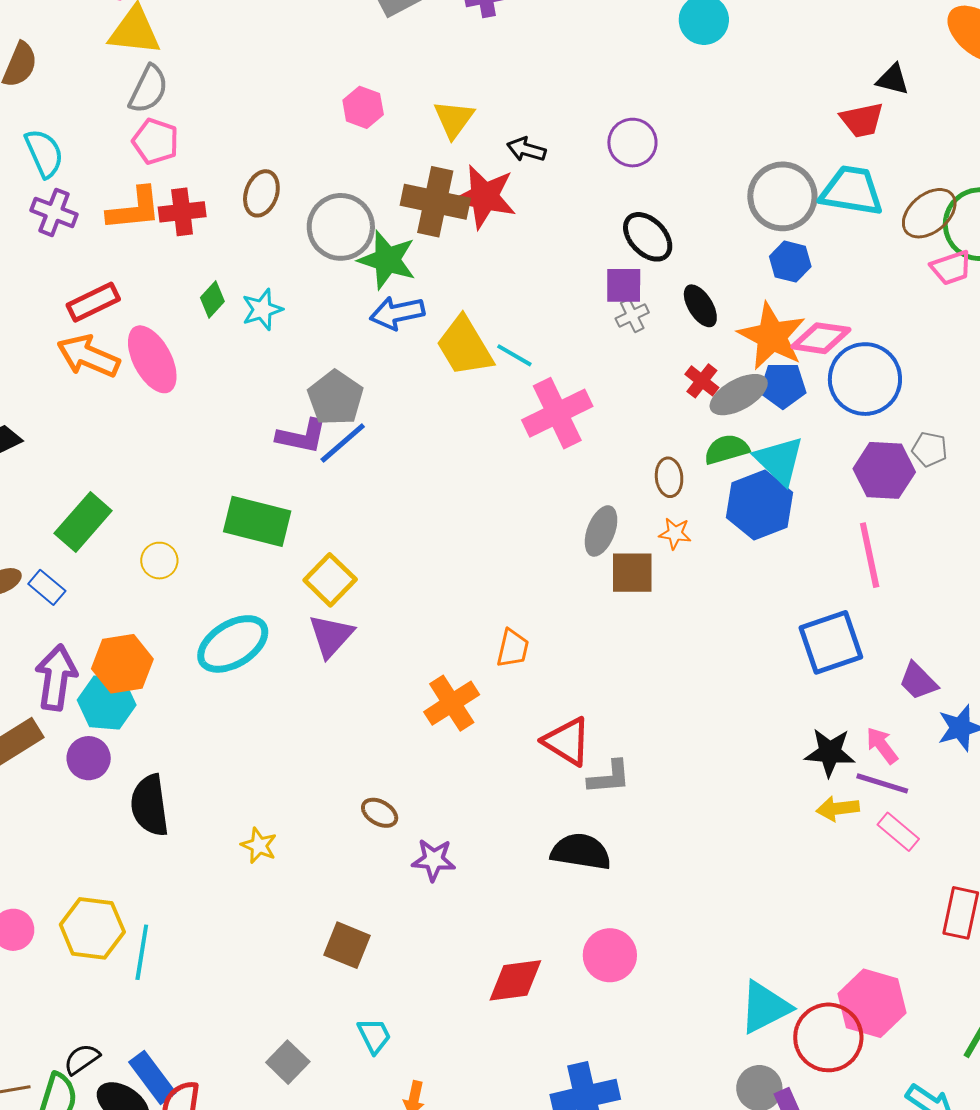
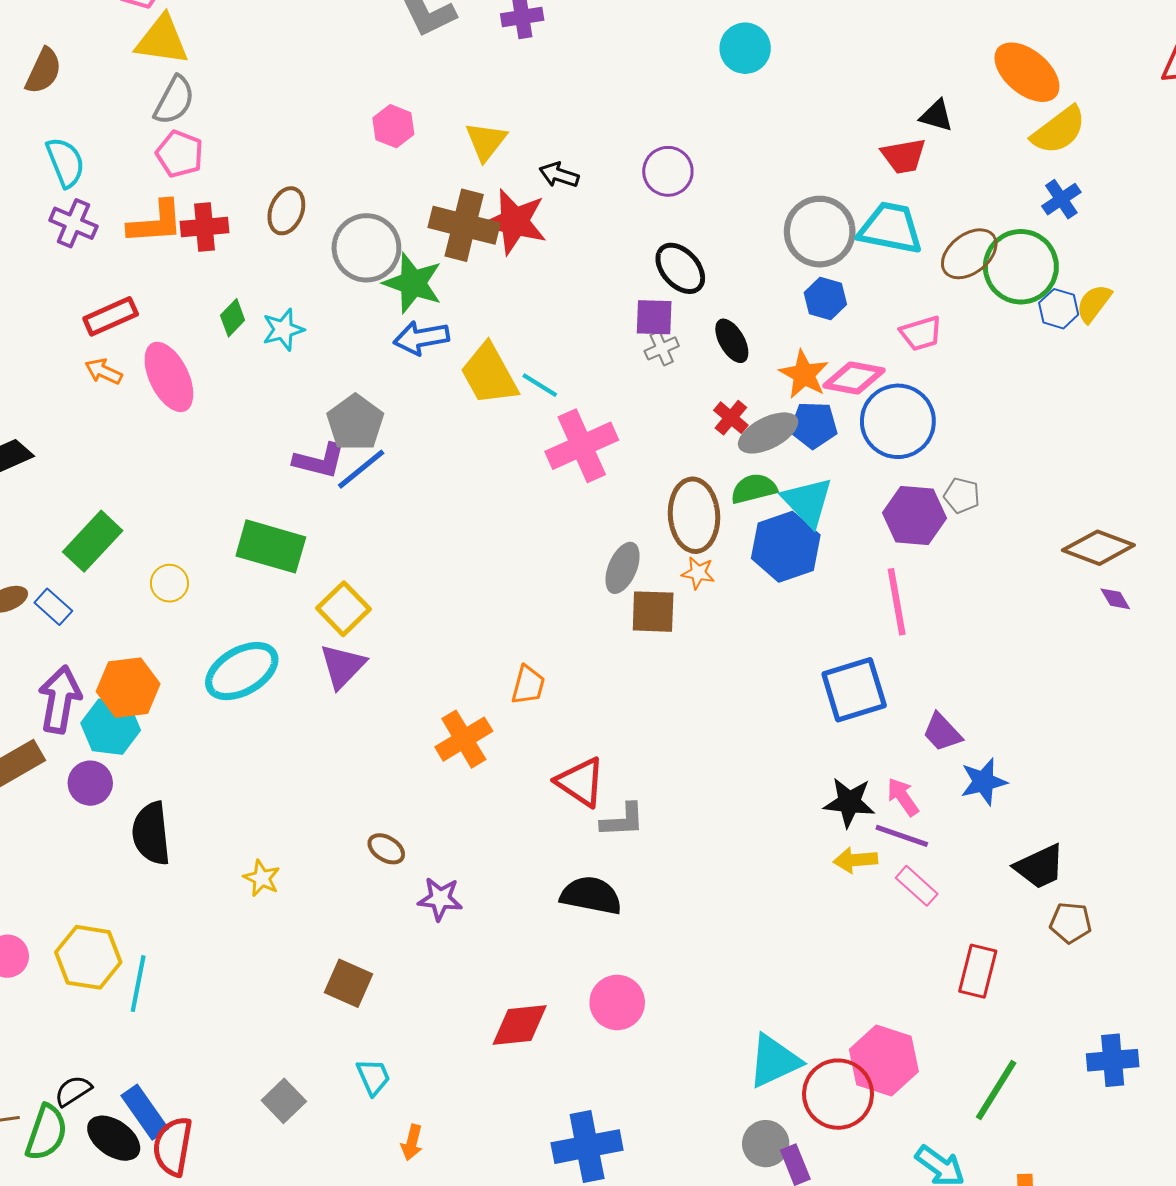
pink trapezoid: (951, 268) -> (921, 333), moved
orange star: (772, 336) -> (804, 374), size x0.7
orange arrow: (88, 356) -> (104, 371), size x0.6
brown ellipse: (669, 477) -> (694, 515), size x1.8

